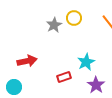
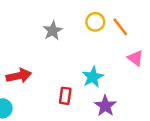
yellow circle: (74, 18) -> (95, 22), moved
red rectangle: (64, 77) -> (65, 96), turned -64

